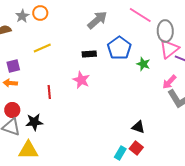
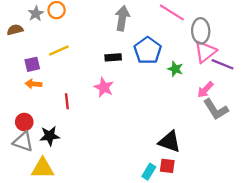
gray arrow: (97, 20) -> (122, 18), turned -40
purple square: (13, 66) -> (32, 64), moved
orange arrow: (10, 83) -> (33, 84), moved
black triangle: (138, 127) -> (170, 142), size x1.5
red square: (136, 148) -> (167, 166), turned -32

